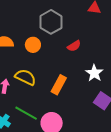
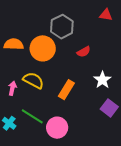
orange circle: (33, 45) -> (43, 48), size x1.6

